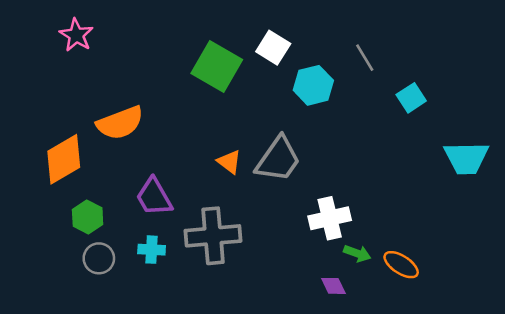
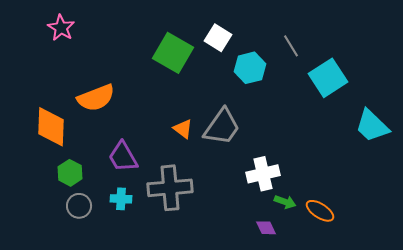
cyan square: (411, 98) -> (328, 78), size x1.6
cyan trapezoid: (466, 158) -> (372, 126), turned 45
orange diamond: (64, 159) -> (51, 127), turned -57

